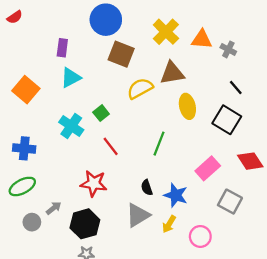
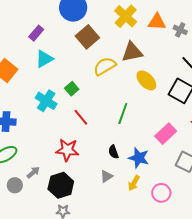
purple rectangle: (62, 48) -> (36, 33), turned 35
brown square: (121, 54) -> (87, 37), turned 30
yellow ellipse: (187, 106) -> (146, 80), turned -30
gray triangle: (138, 215) -> (107, 176), size x0.6

